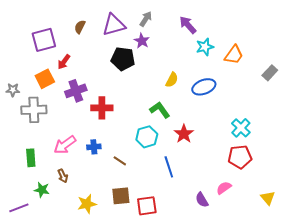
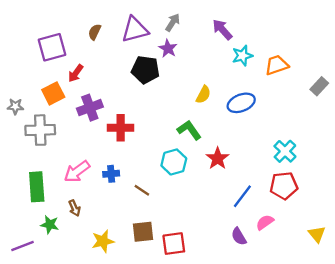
orange trapezoid: (234, 55) -> (277, 65), turned -145
green rectangle: (31, 158) -> (37, 187), size x1.4
blue line: (169, 167) -> (242, 196), moved, turned 55

